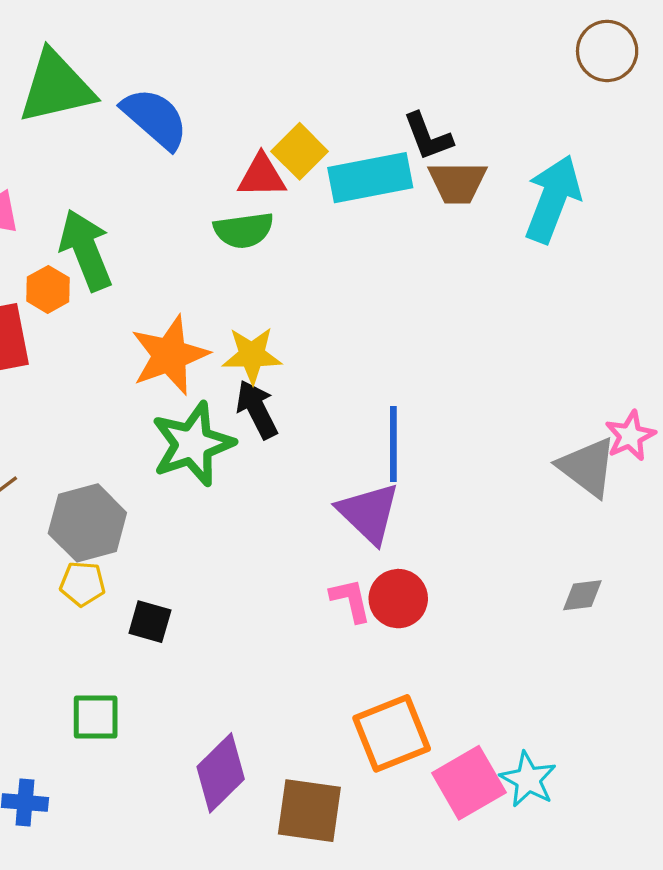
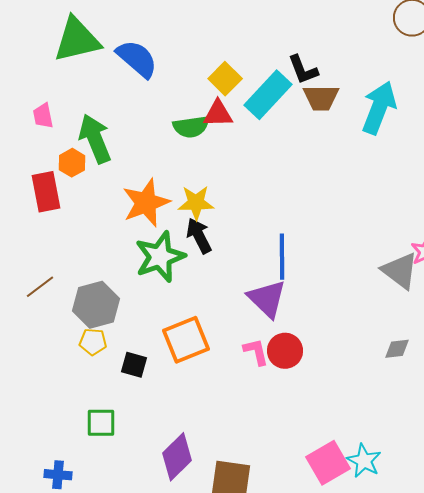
red triangle: (262, 176) -> (218, 114), moved
cyan rectangle: (370, 178) -> (268, 95), turned -36
orange square: (392, 733) -> (186, 340), moved

